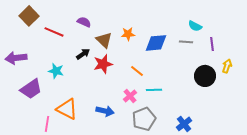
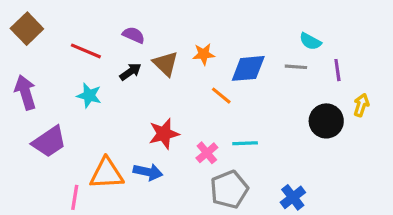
brown square: (29, 16) -> (27, 29), moved
black arrow: (83, 54) -> (130, 72), moved
purple arrow: (16, 58) -> (25, 92), turned 80
red star: (103, 64) -> (164, 134), moved
cyan star: (56, 71) -> (89, 96), moved
orange line: (137, 71) -> (221, 96), moved
orange triangle: (67, 109) -> (107, 174), turned -30
blue arrow: (105, 111) -> (148, 172), moved

